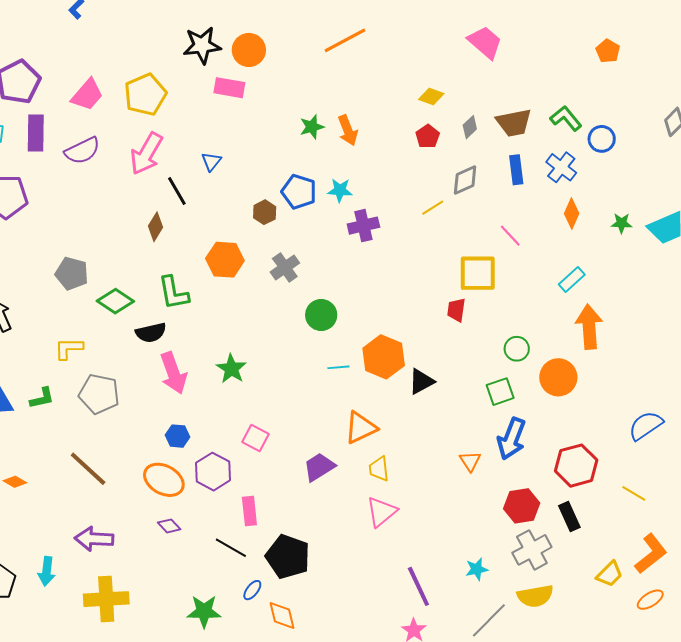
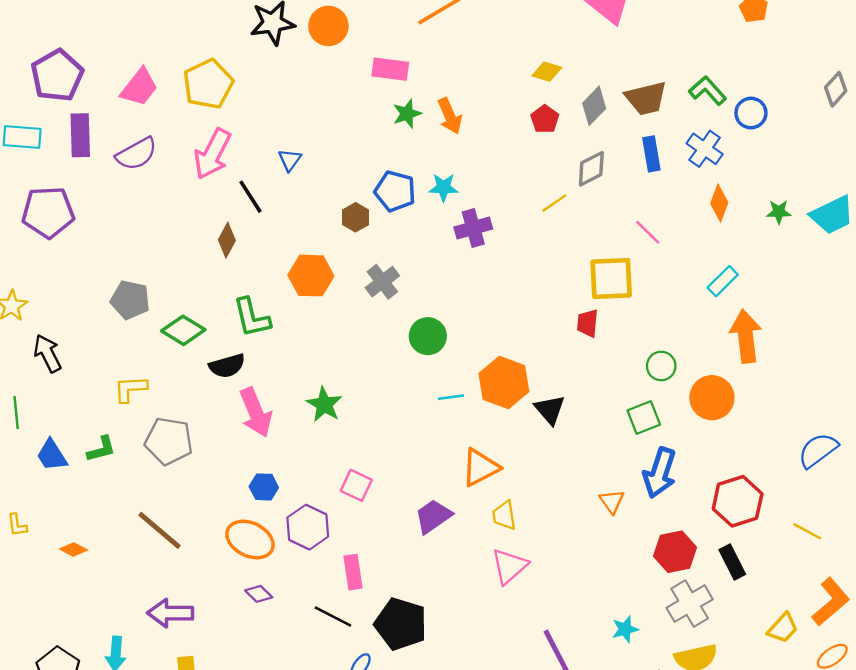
pink rectangle: (229, 88) -> (390, 69), moved
gray diamond: (470, 127) -> (594, 106), size x1.4
black triangle: (421, 381) -> (550, 410), turned -40

